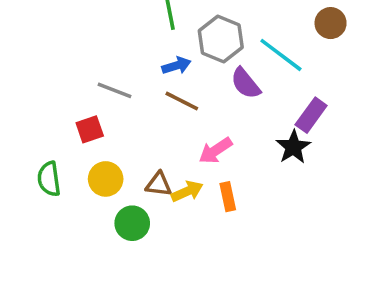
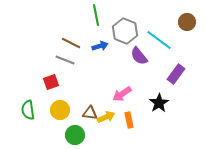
brown line: (182, 101) -> (71, 43), moved
black star: (293, 147) -> (159, 103), moved

